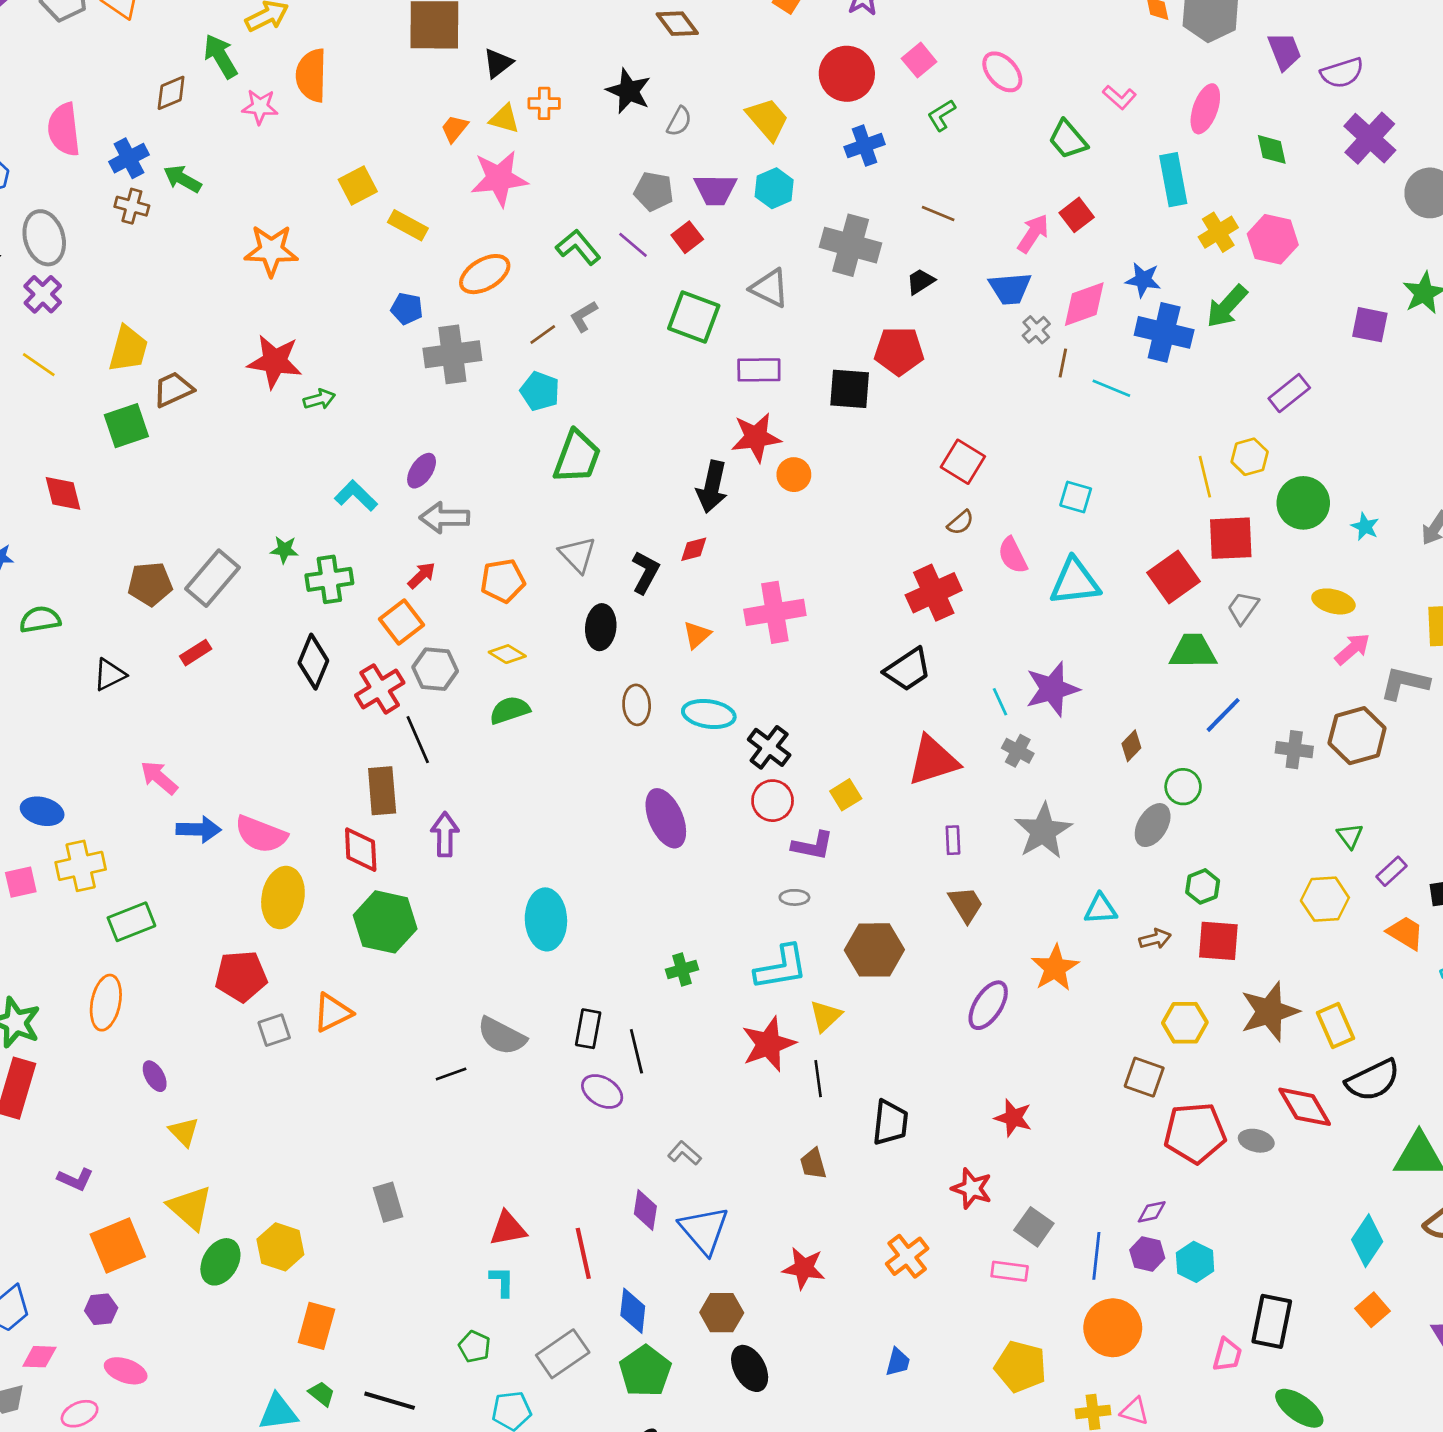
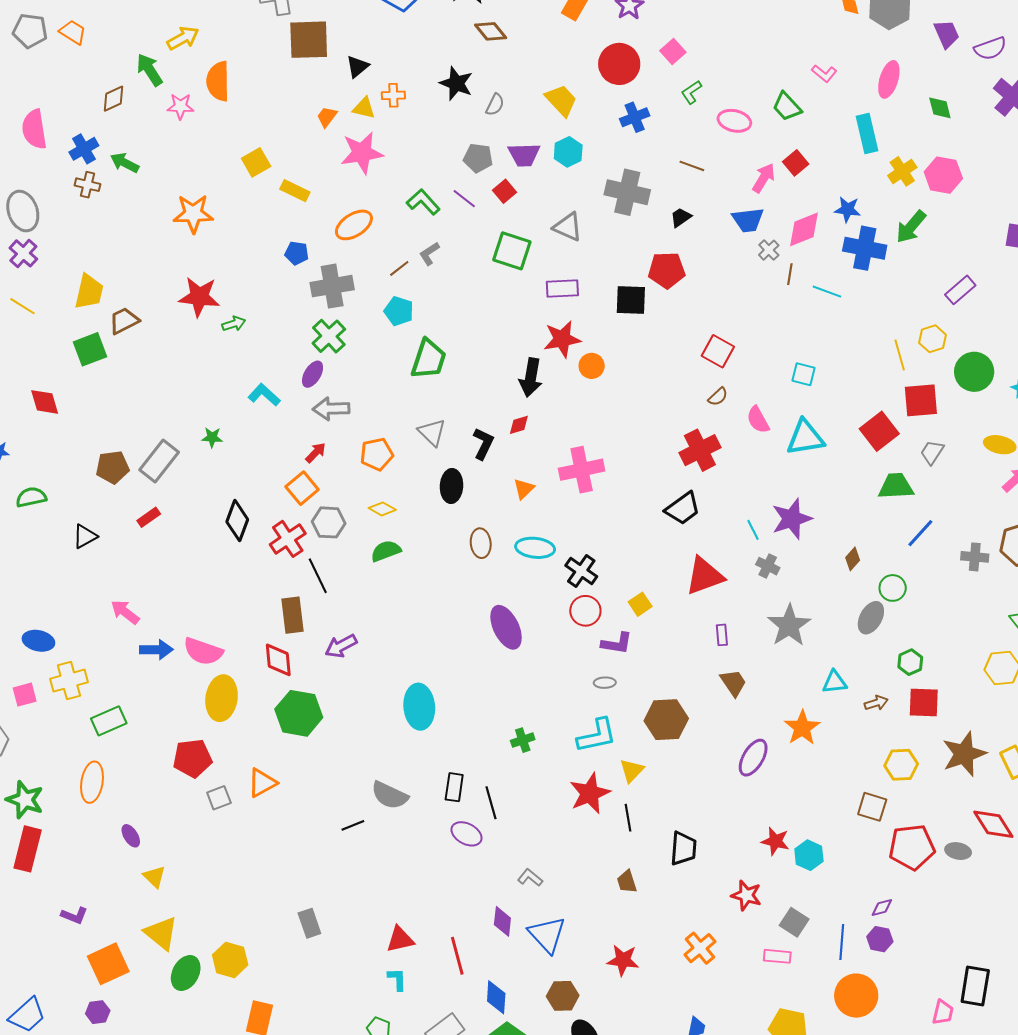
pink ellipse: (1002, 72) -> (734, 121), moved, turned -32
green cross: (329, 579) -> (329, 336), moved, turned -32
purple arrow: (445, 834) -> (341, 646), turned -116
cyan hexagon: (1195, 1262) -> (809, 855), moved

